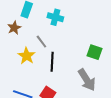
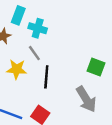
cyan cross: (55, 17) -> (38, 28), moved
yellow star: (27, 56) -> (17, 69), turned -30

